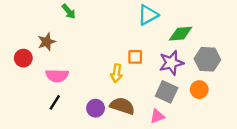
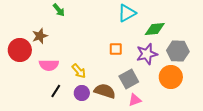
red circle: (23, 58) -> (20, 50), size x1.5
yellow arrow: (117, 73) -> (79, 71), moved, turned -49
orange circle: (199, 90) -> (171, 77), size x1.5
gray square: (167, 92) -> (129, 79), moved, turned 36
black line: (55, 102) -> (56, 91), moved

